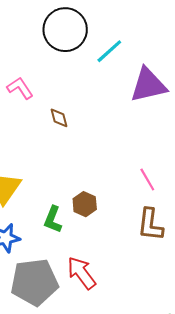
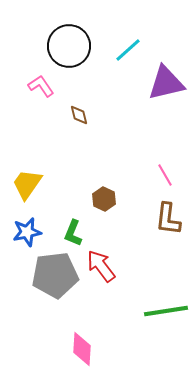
black circle: (65, 30) -> (69, 46), moved
green L-shape: (53, 220) -> (73, 233), moved

